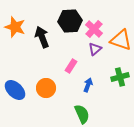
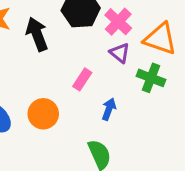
purple triangle: (95, 49) -> (120, 53), turned -40
green cross: (120, 77) -> (151, 78), moved, turned 36

